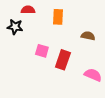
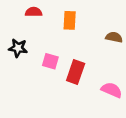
black star: (15, 27) -> (18, 48), moved
brown semicircle: (88, 36) -> (114, 37), moved

